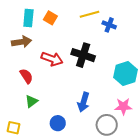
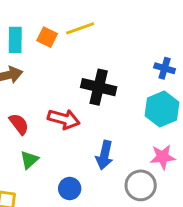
yellow line: (90, 14) -> (80, 28), moved
blue cross: (109, 25) -> (165, 68), moved
red arrow: (52, 59) -> (64, 119), moved

